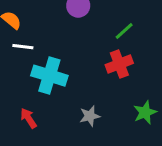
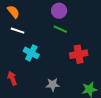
green line: (124, 31) -> (60, 29), moved, turned 56
cyan cross: (49, 76) -> (31, 53), size x0.7

